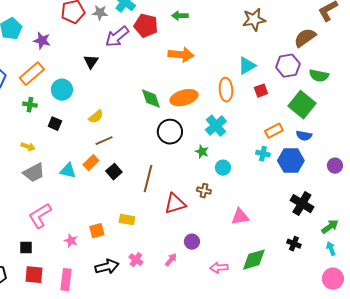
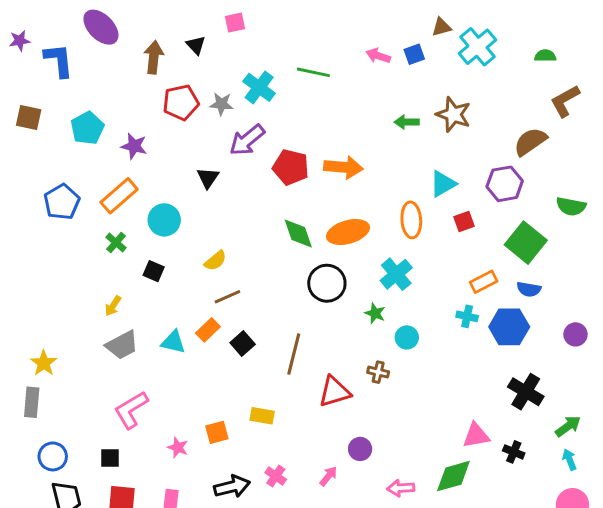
green arrow: (180, 16) -> (407, 122), moved
brown star: (254, 20) -> (453, 114), turned 30
red pentagon: (146, 26) -> (291, 167), moved
green semicircle: (319, 76) -> (571, 206), moved
green cross: (30, 105) -> (116, 243), turned 32
yellow arrow: (28, 147) -> (113, 306), turned 104
pink triangle: (240, 217) -> (476, 435), moved

